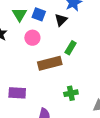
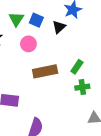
green rectangle: (71, 48) -> (77, 67), moved
green cross: (71, 93) -> (82, 87), moved

